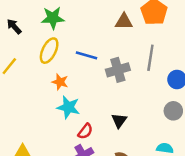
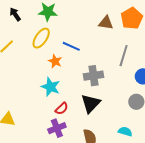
gray cross: (118, 70) -> (93, 76), moved
orange star: (60, 82) -> (55, 61), moved
black triangle: (119, 121) -> (91, 104), size x1.5

